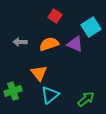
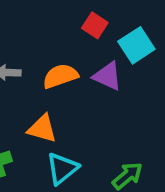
red square: (55, 16) -> (95, 25), moved
orange triangle: (39, 73) -> (42, 129), turned -36

